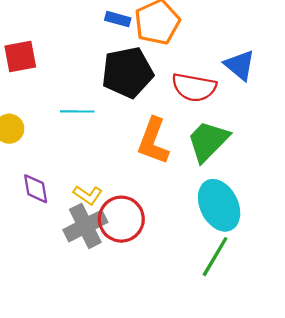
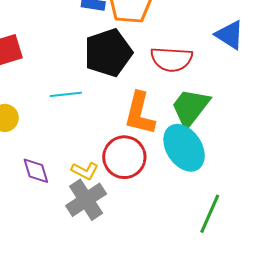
blue triangle: (240, 65) -> (230, 35), moved
cyan ellipse: (219, 205) -> (184, 148), moved
red circle: (121, 219) -> (124, 157), moved

